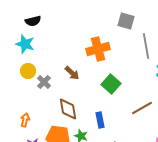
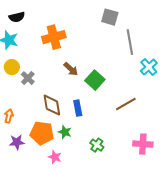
orange cross: (98, 49) -> (54, 37), moved
brown arrow: (72, 73) -> (71, 69), moved
blue rectangle: (100, 120) -> (78, 108), moved

